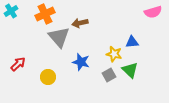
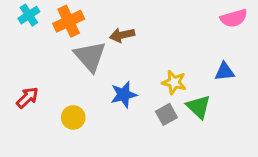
cyan cross: (11, 11) -> (29, 15), moved
blue triangle: (132, 42) -> (225, 72), moved
blue star: (81, 62) -> (124, 95), turned -30

